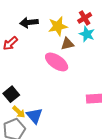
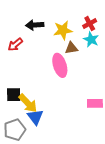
pink ellipse: (57, 62) -> (60, 65), turned 35
black square: (11, 94) -> (14, 95), turned 35
yellow arrow: (19, 112) -> (28, 103), moved, size x1.5

